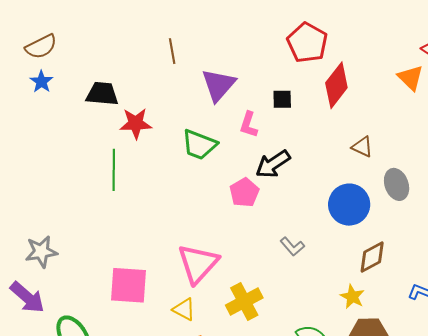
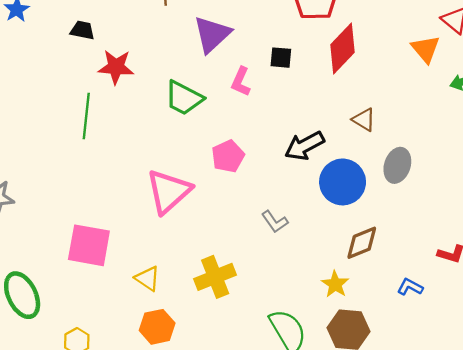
black trapezoid: (102, 94) -> (82, 30), size x0.7
black arrow: (273, 164) -> (304, 146), moved
gray ellipse: (397, 184) -> (397, 165), turned 32
pink triangle: (198, 264) -> (169, 191), moved

